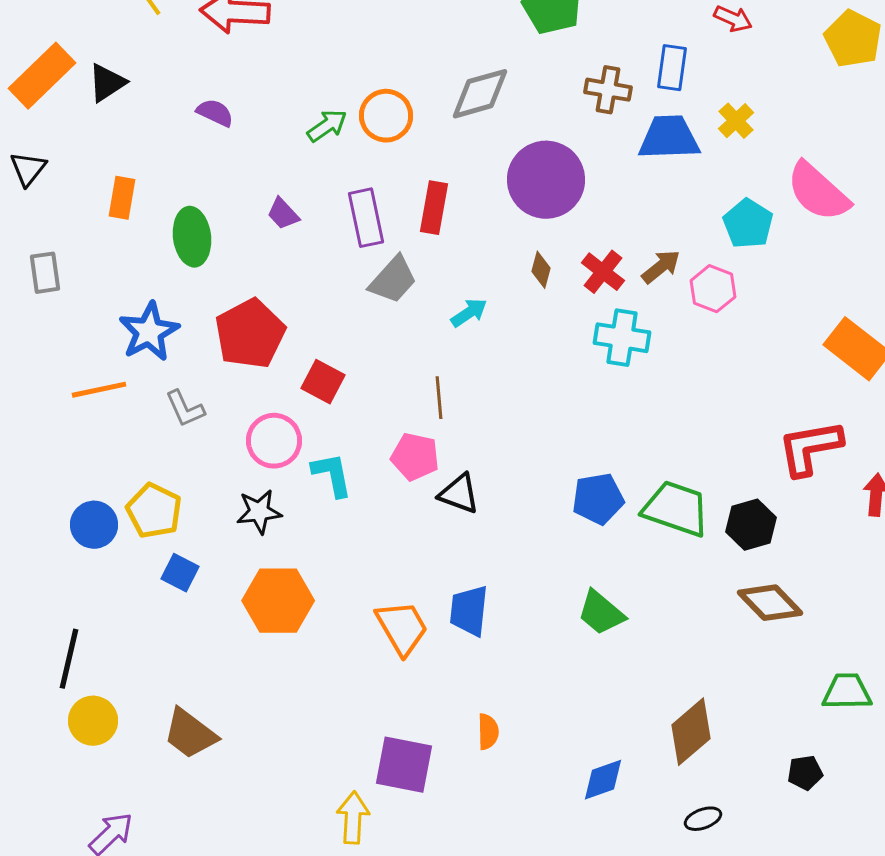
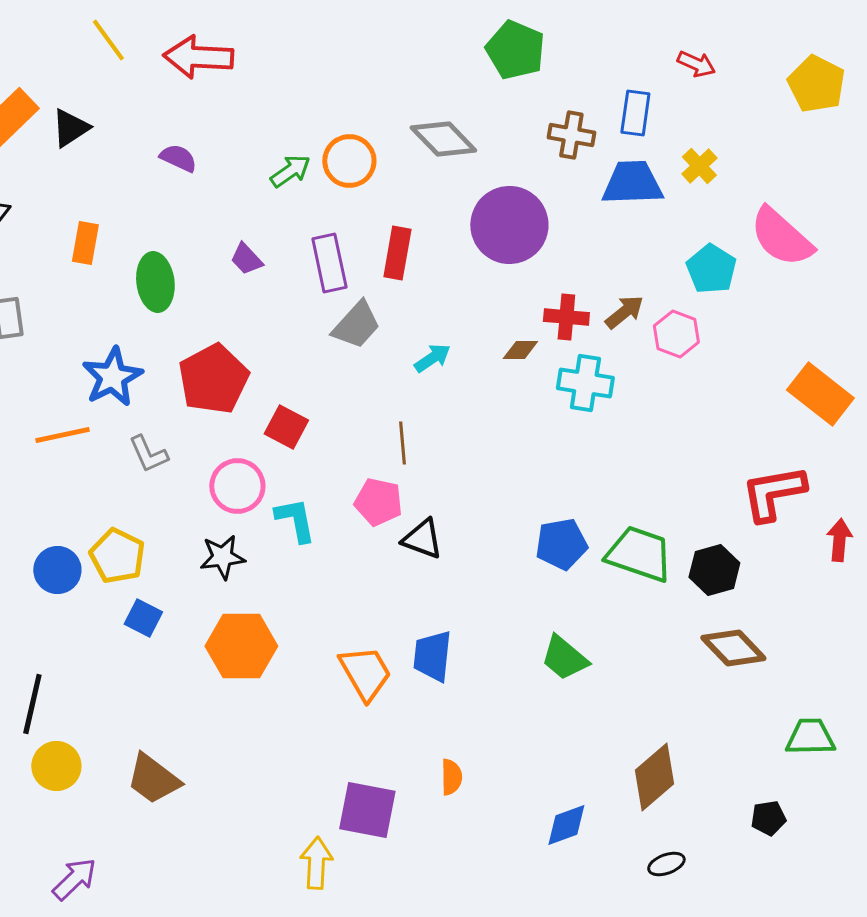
gray diamond: (480, 94) -> (443, 139), turned 62
brown diamond: (541, 270) -> (520, 350), moved, turned 75
red cross: (603, 272) -> (566, 317), turned -33

